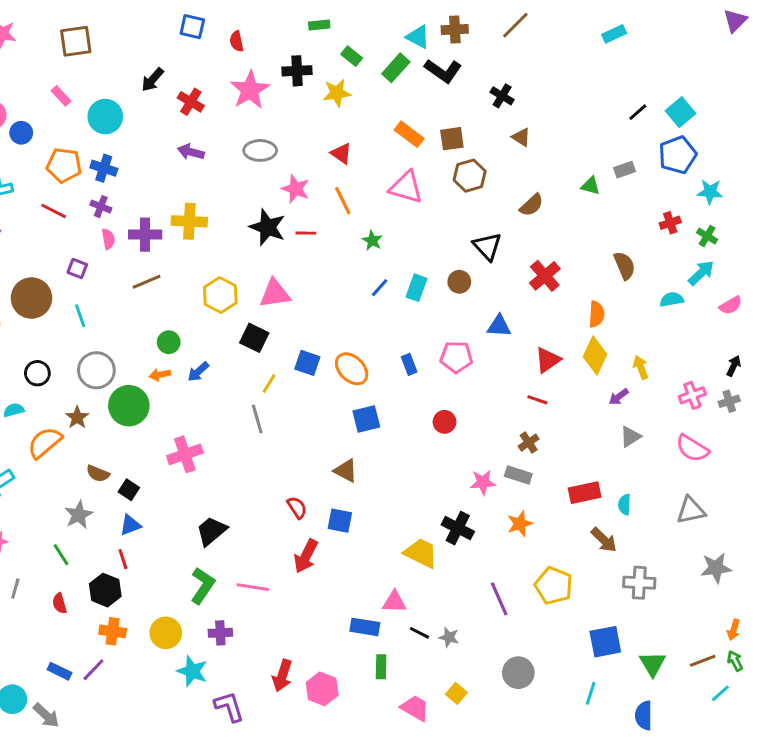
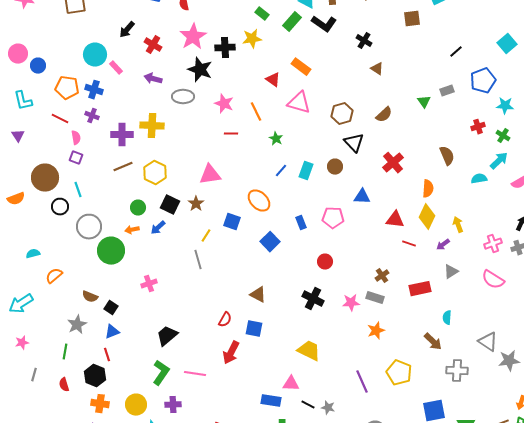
black cross: (297, 71) -> (225, 48), moved
pink rectangle: (61, 96) -> (116, 68), moved
cyan square: (681, 112) -> (507, 44), moved
brown square: (452, 139) -> (412, 19), moved
gray ellipse: (260, 150) -> (183, 97), moved
red triangle: (341, 153) -> (273, 80), moved
brown hexagon: (470, 176) -> (342, 114), moved
green triangle: (591, 186) -> (424, 102), turned 40
black star: (268, 227) -> (200, 70), moved
pink semicircle: (108, 239) -> (76, 138), moved
yellow hexagon: (220, 295) -> (155, 173), moved
black square: (254, 338) -> (170, 205), moved
red triangle: (548, 360) -> (395, 220), turned 42
orange ellipse: (352, 369) -> (259, 201), moved
black circle: (37, 373) -> (60, 207), moved
red line: (537, 400) -> (409, 244), moved
brown star: (77, 417) -> (196, 204), moved
blue square: (366, 419) -> (270, 242), moved, turned -30
orange semicircle: (45, 443) -> (54, 276), size x0.7
pink cross: (185, 454) -> (149, 284), size x0.7
red rectangle: (585, 493) -> (420, 289), moved
red semicircle: (297, 507) -> (225, 320), turned 63
gray triangle: (691, 510) -> (488, 342), moved, turned 45
black cross: (458, 528) -> (313, 299), moved
green line: (61, 555) -> (65, 352), turned 42

